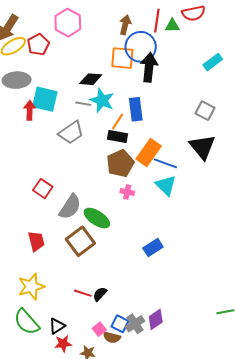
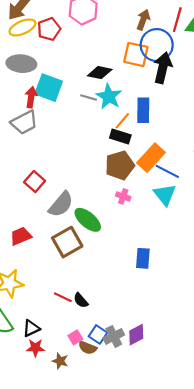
gray trapezoid: (71, 133) -> (24, 122), moved
red trapezoid: (36, 241) -> (21, 236), turned -105
blue rectangle: (153, 247) -> (143, 258), turned -60
black semicircle: (100, 294) -> (81, 300), turned -91

